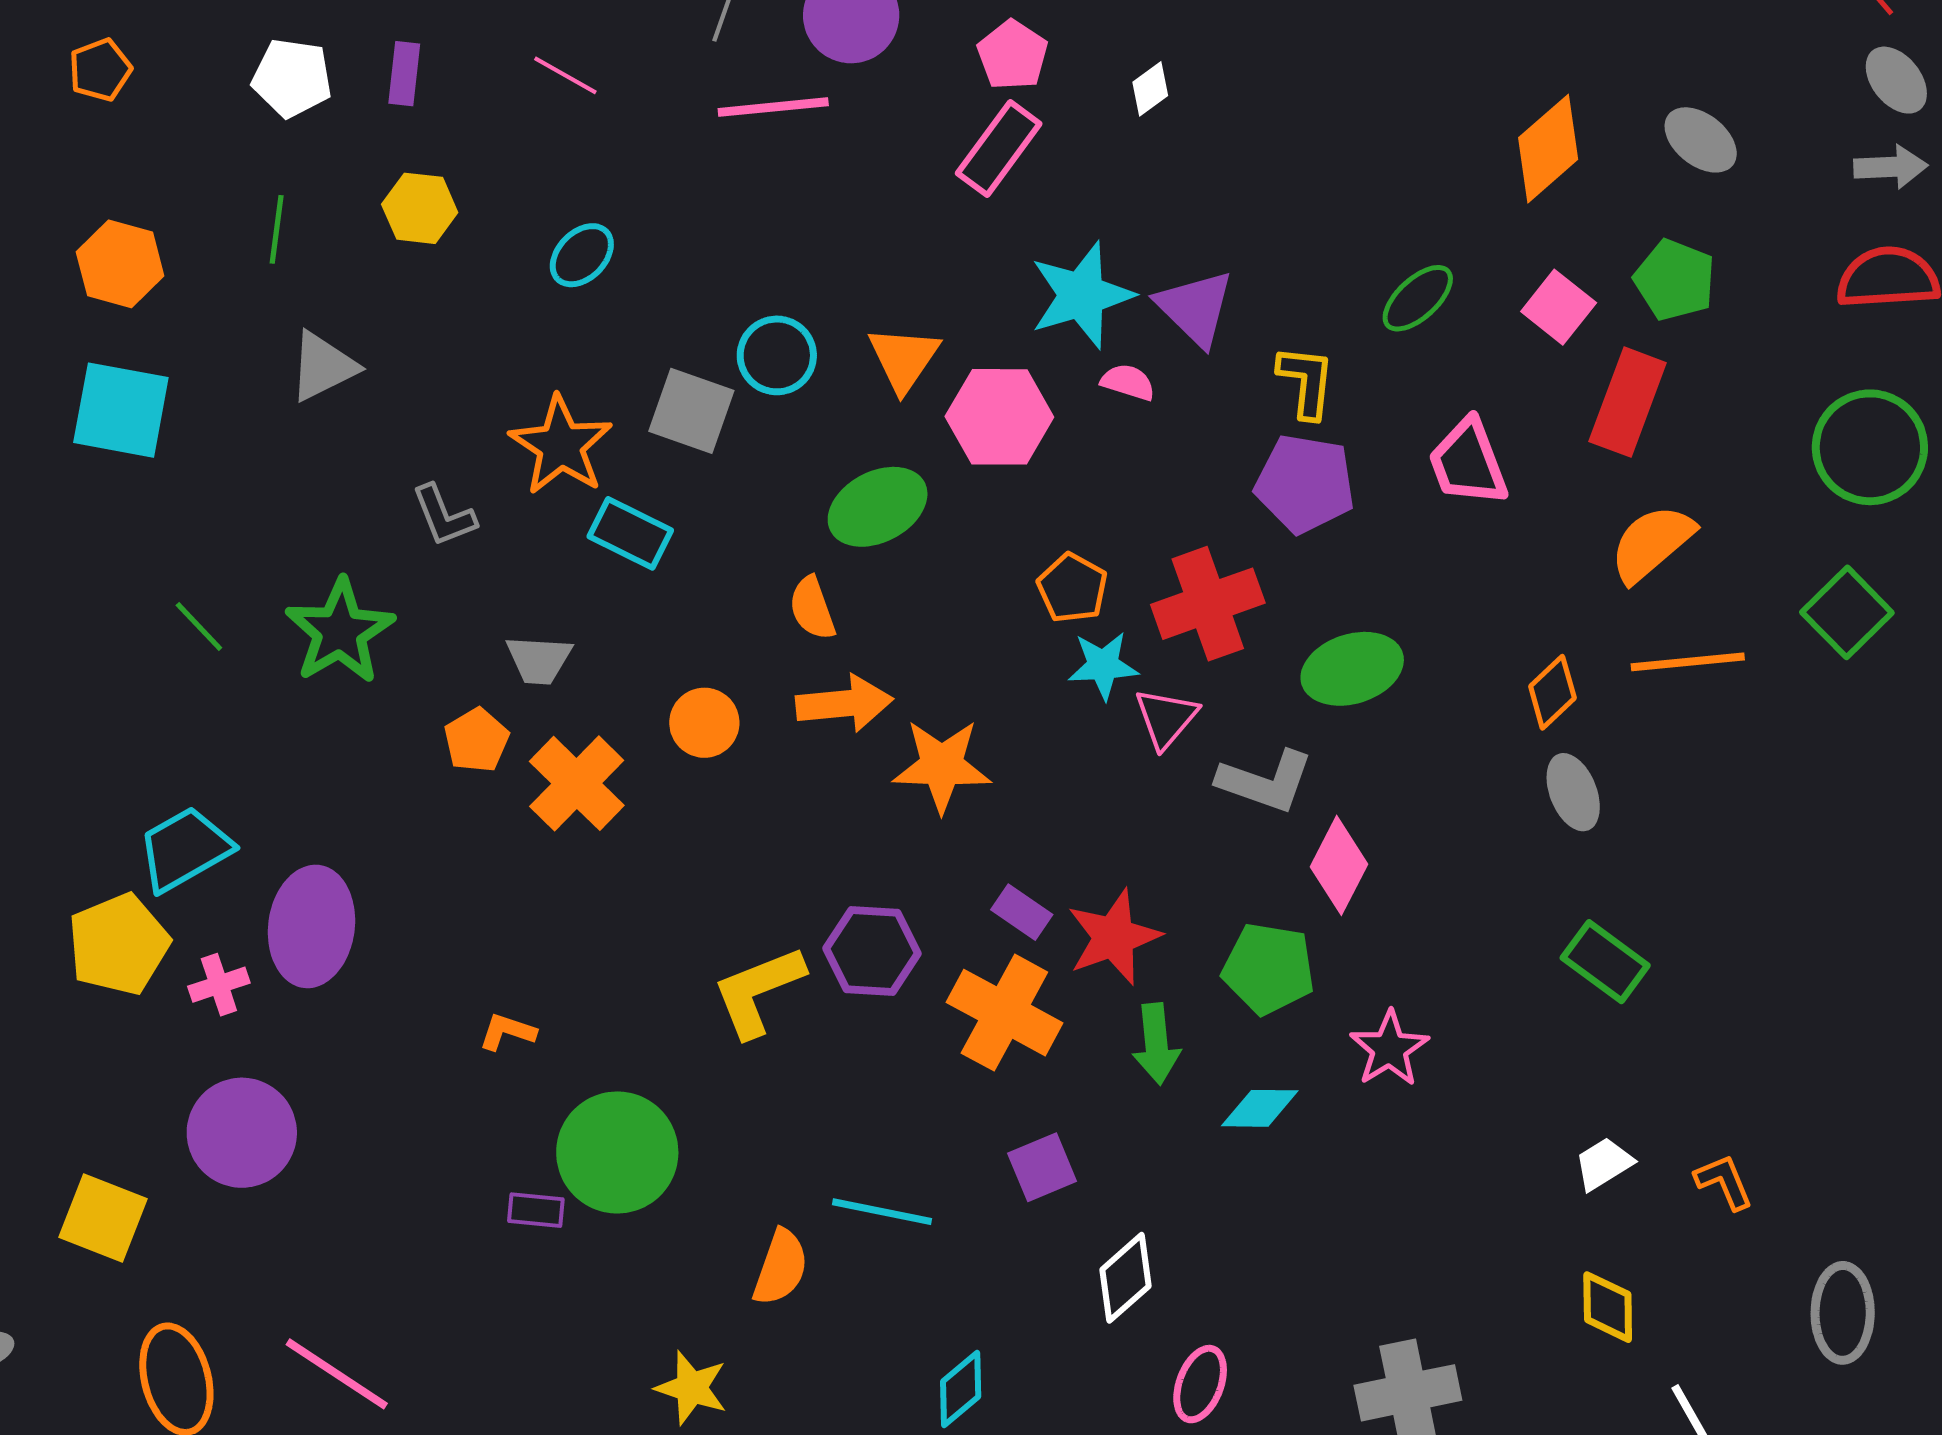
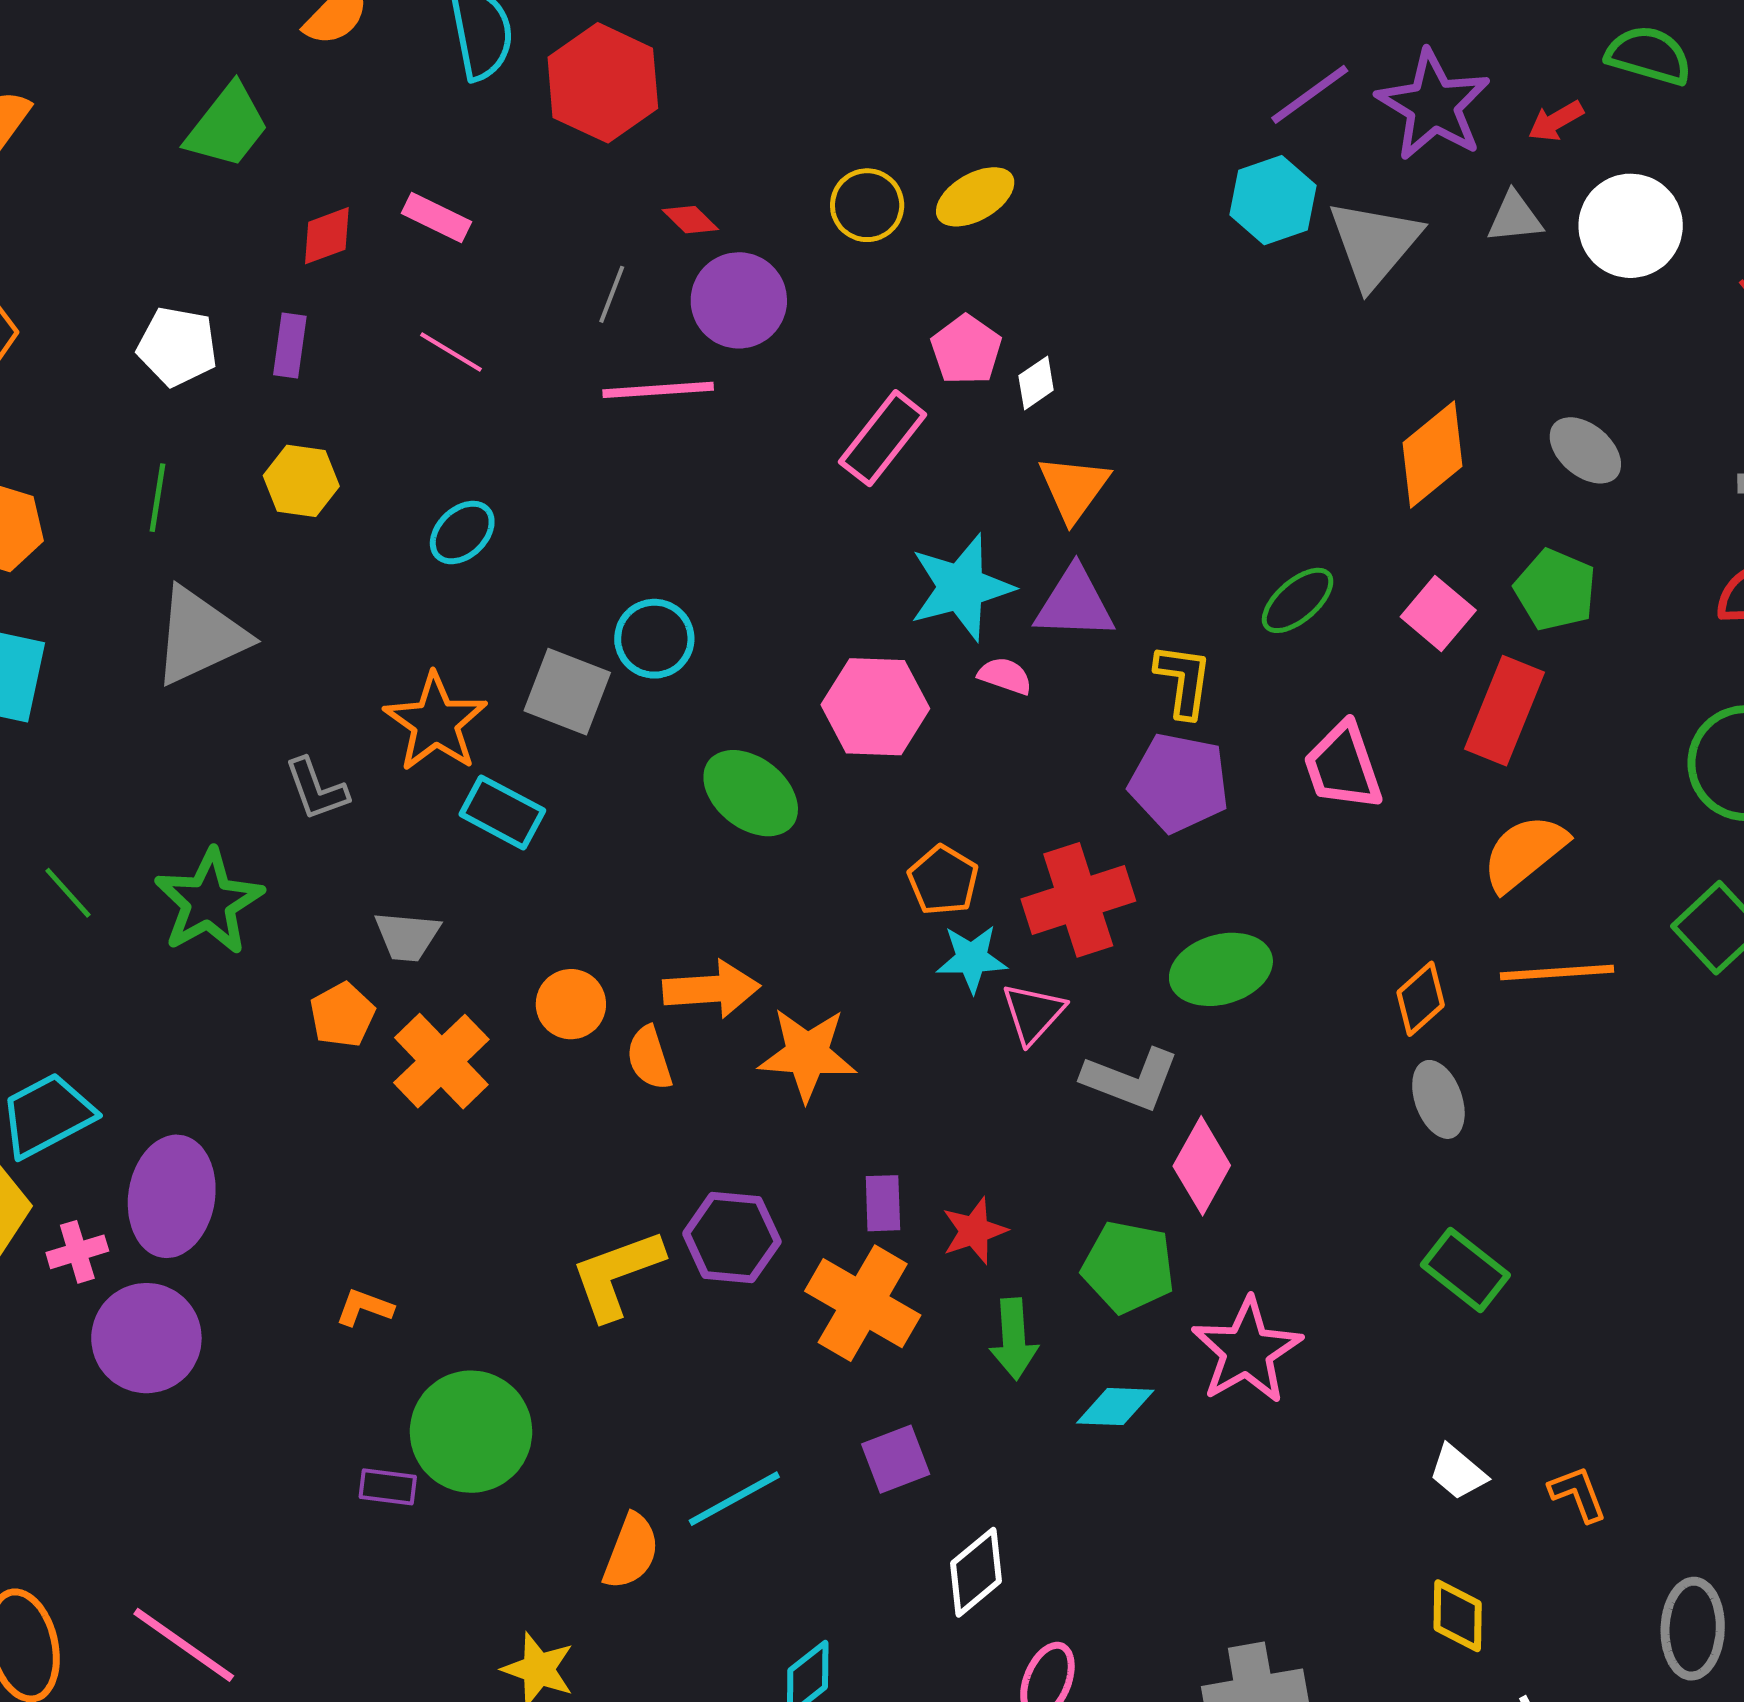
pink pentagon: (1013, 55) -> (966, 350), moved
purple triangle: (1195, 308) -> (1074, 604), turned -44
orange triangle: (904, 359) -> (1074, 488), moved
gray triangle: (323, 366) -> (200, 636), size x1.4
green ellipse: (878, 507) -> (751, 793), turned 64
orange semicircle: (812, 608) -> (649, 1058), moved
purple rectangle: (1022, 912) -> (883, 1203), turned 52
red star: (1114, 937) -> (974, 1231), size x0.7
pink star: (1389, 1049) -> (1247, 1351), size x1.4
purple circle: (242, 1133) -> (146, 1338), moved
white trapezoid: (1604, 1164) -> (1458, 1472), turned -110
cyan line: (882, 1212) -> (734, 1499), turned -42

